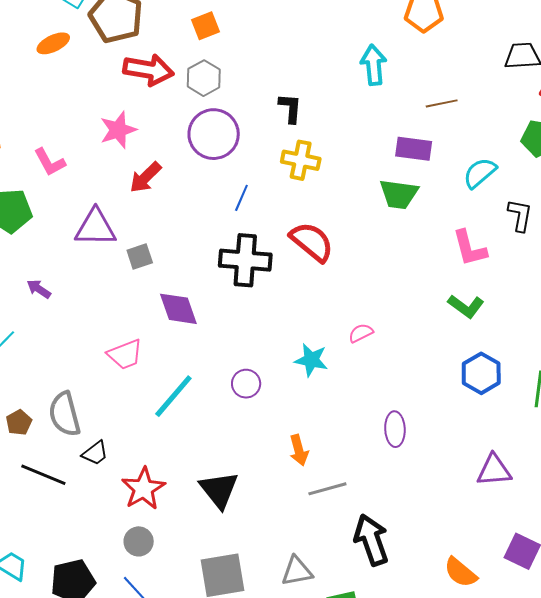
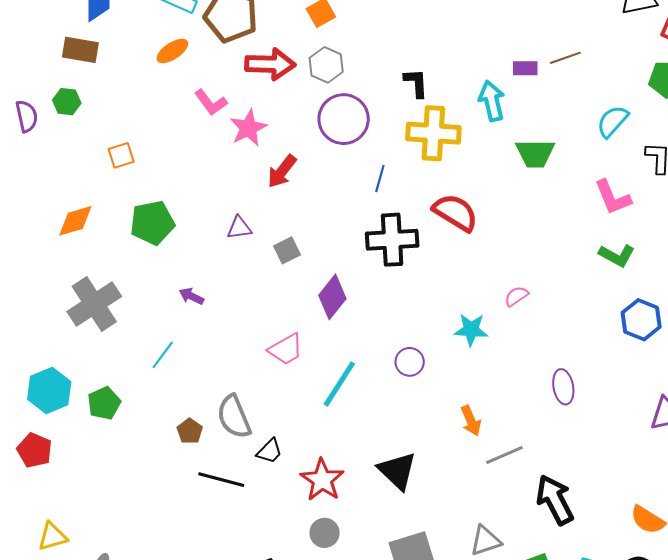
cyan arrow: (374, 65) -> (492, 101), moved
purple rectangle: (414, 149) -> (525, 68), moved, size x0.7
yellow cross: (301, 160) -> (433, 133), size x1.4
pink L-shape: (50, 162) -> (211, 102), moved
purple triangle: (95, 228) -> (239, 228), size x0.6
purple diamond: (178, 309) -> (332, 297), turned 66

